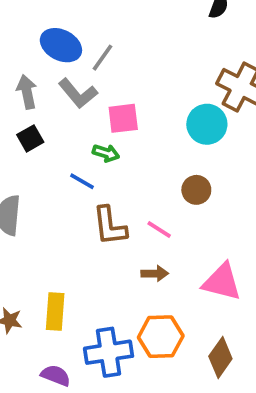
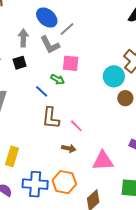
brown circle: (196, 190) -> (125, 98), moved
pink triangle: (222, 282) -> (103, 161), turned -30

